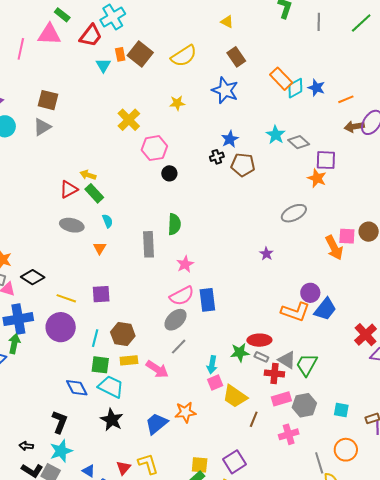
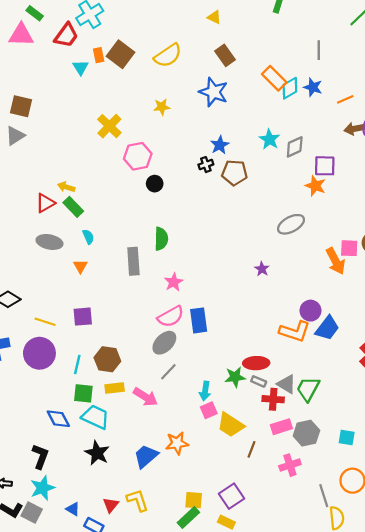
gray line: (319, 22) -> (319, 50), moved
gray diamond: (299, 142) -> (295, 147), turned -65

